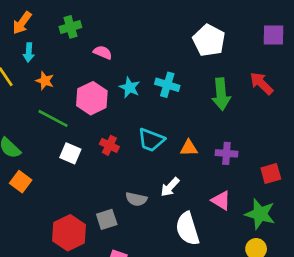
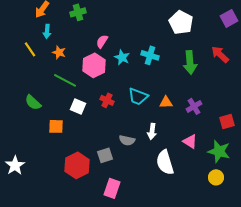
purple square: (274, 35) -> (229, 18), turned -30
pink semicircle: (103, 52) -> (102, 41), moved, turned -80
purple cross: (226, 153) -> (194, 106), turned -35
orange square: (21, 182) -> (56, 126), moved, turned -35
white arrow: (170, 187) -> (152, 131), turned -35

